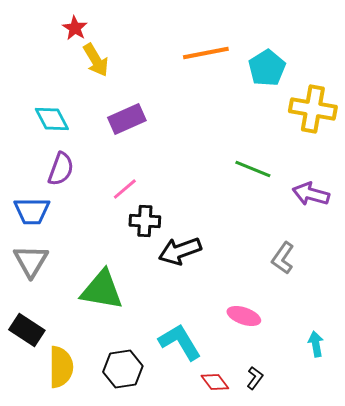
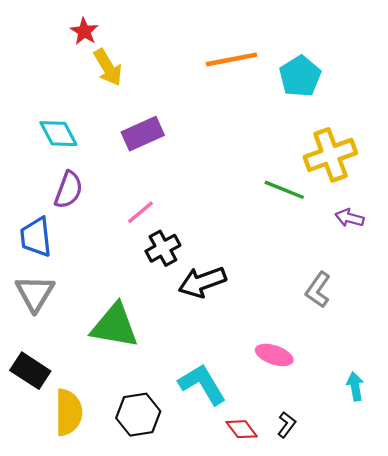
yellow cross: (313, 109) -> (330, 155), moved, turned -30
purple arrow: (311, 194) -> (350, 218), size x0.7
blue trapezoid: (32, 211) -> (36, 237), turned 84
black cross: (145, 221) -> (163, 248), turned -32

